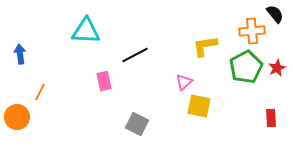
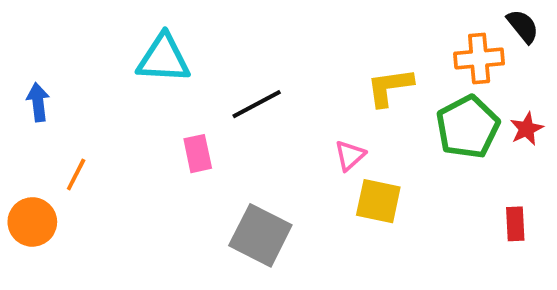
gray square: (137, 124) -> (260, 235), size x1.4

